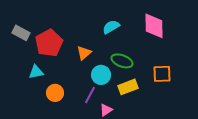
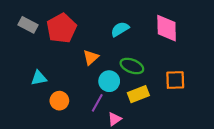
gray rectangle: (21, 33) -> (28, 25), moved
red pentagon: (49, 43) -> (62, 28), moved

